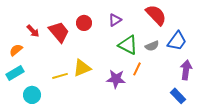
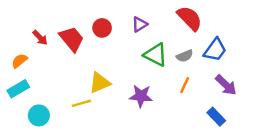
orange line: (137, 69) -> (185, 85), moved
purple arrow: (186, 70) -> (226, 85), turned 126
yellow line: (60, 76) -> (81, 103), moved

